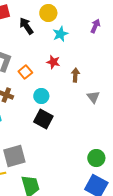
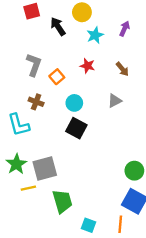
purple arrow: (95, 26) -> (125, 29), moved
brown arrow: (75, 75) -> (122, 69), moved, turned 136
gray triangle: (93, 97) -> (115, 101), moved, turned 40

